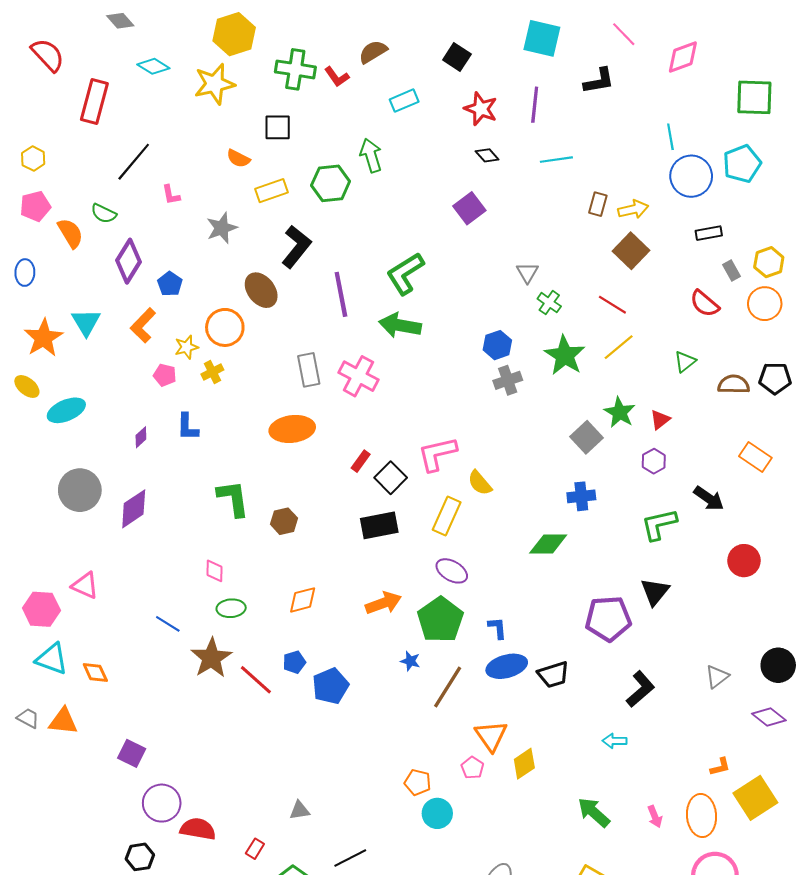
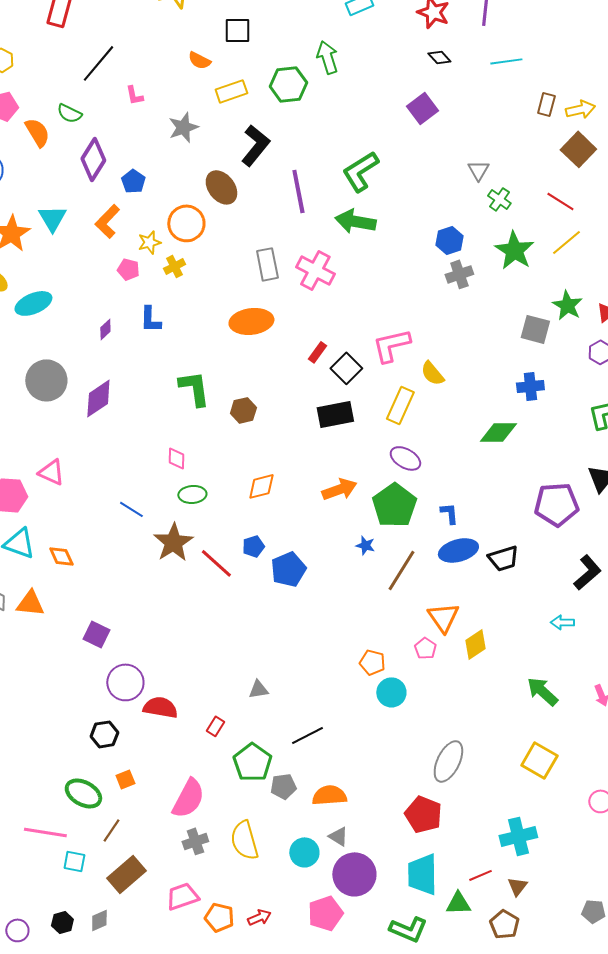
gray square: (586, 437) -> (535, 329), turned -32

